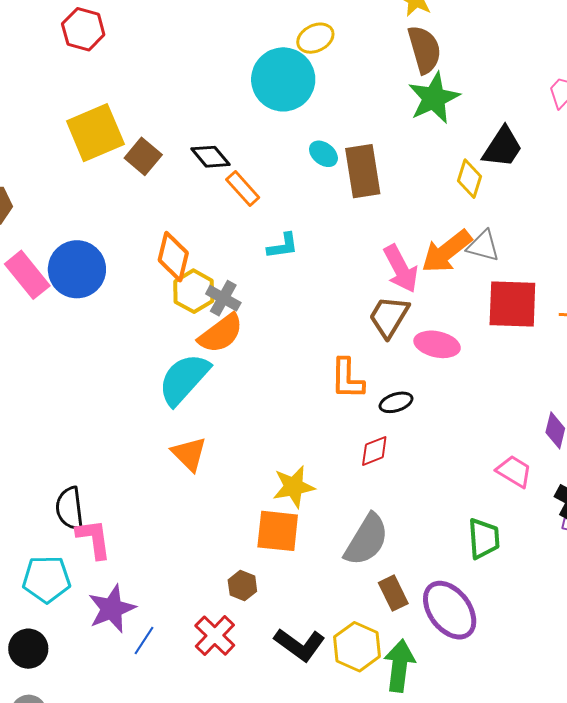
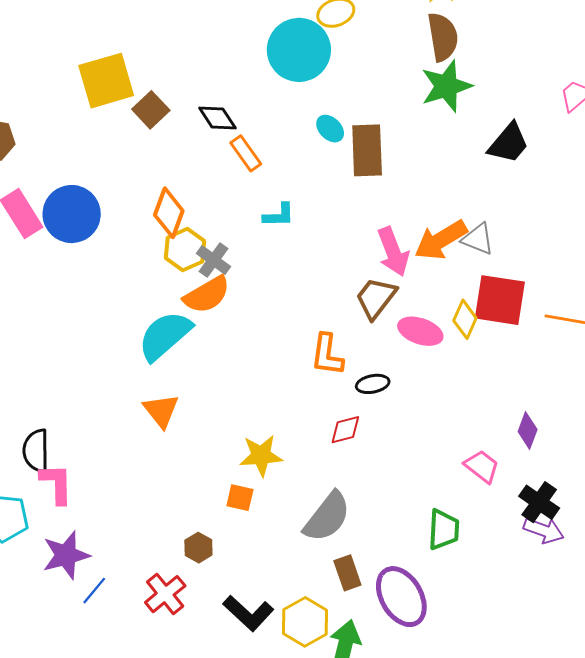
yellow diamond: (470, 179) -> (465, 319), moved
orange square: (278, 531) -> (240, 498), size x0.6

